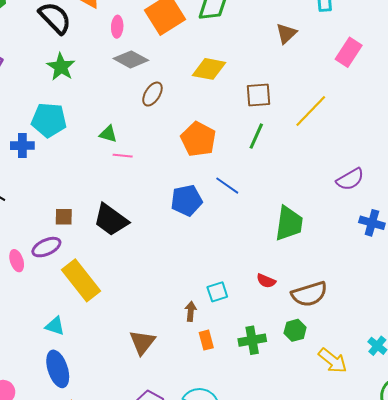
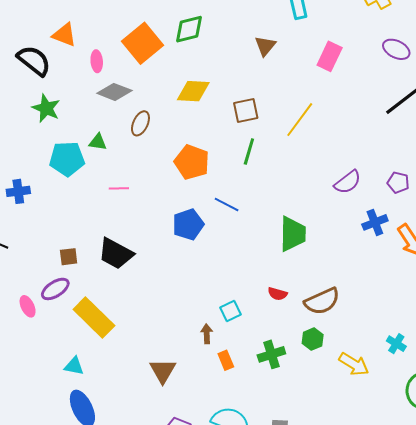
cyan pentagon: (49, 120) -> (67, 159), moved
green triangle: (108, 134) -> (98, 142), moved
blue cross: (372, 223) -> (375, 222), turned -30

